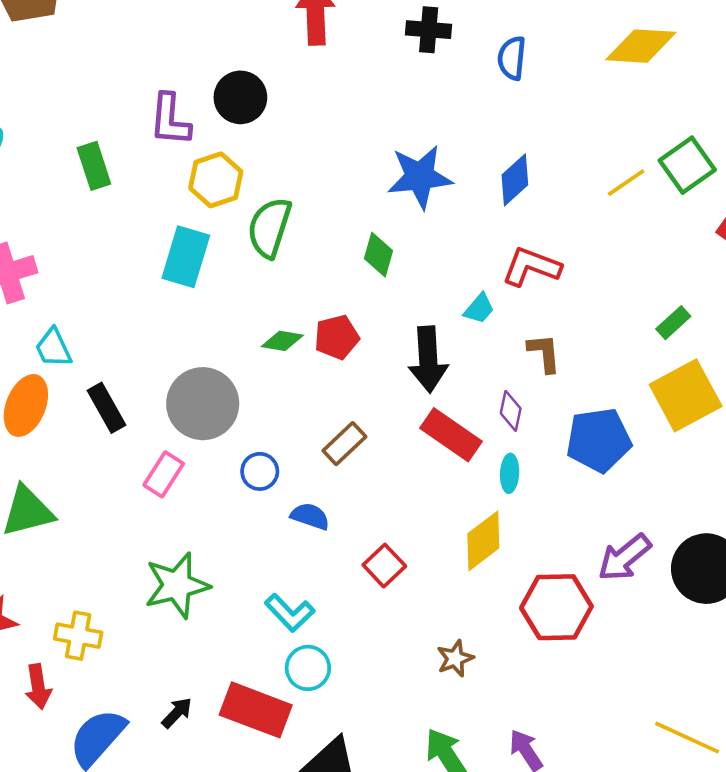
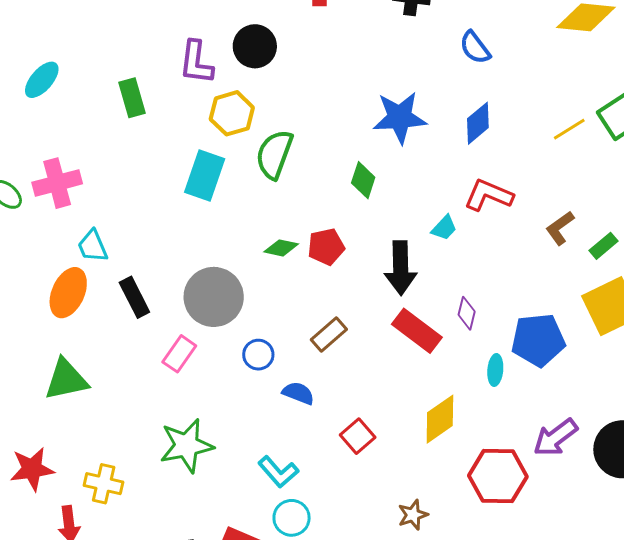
blue semicircle: (512, 58) -> (475, 48), moved, turned -45
brown L-shape: (544, 353) -> (560, 228), moved, turned -123
cyan ellipse: (510, 473) -> (495, 370), moved

